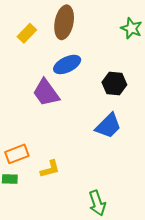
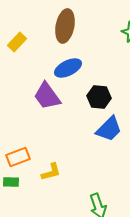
yellow rectangle: (27, 33) -> (17, 42), moved
black hexagon: (114, 84) -> (99, 97), moved

